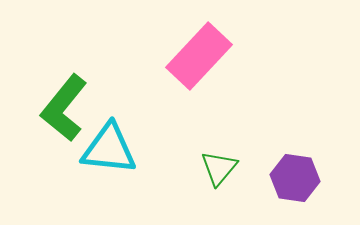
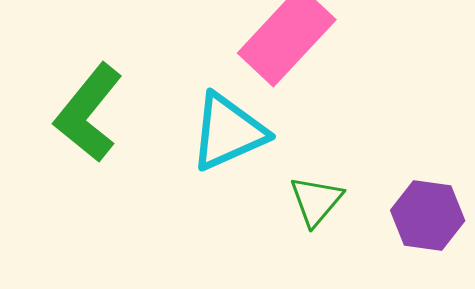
cyan triangle: (109, 149) -> (228, 132), moved, turned -30

